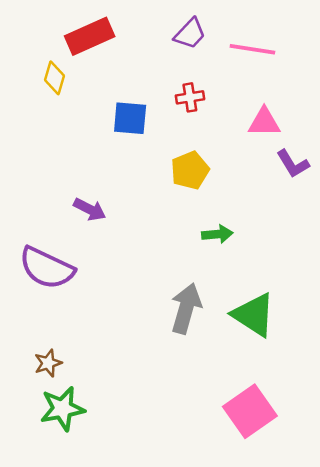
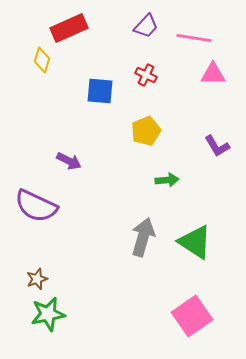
red cross: (190, 97) -> (146, 75), turned 35
pink triangle: (264, 122) -> (213, 74), moved
purple L-shape: (293, 164) -> (217, 146), moved

